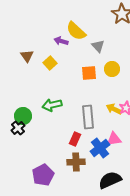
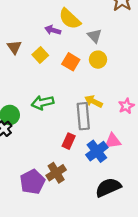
yellow circle: (112, 69) -> (98, 60), moved
orange square: (89, 73) -> (71, 62), moved, turned 35
yellow arrow: (114, 109) -> (93, 101), moved
brown cross: (76, 162) -> (56, 173), moved, turned -30

